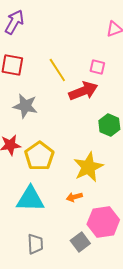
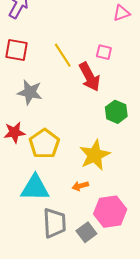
red arrow: (83, 91) -> (90, 77), turned 84
gray trapezoid: (35, 244) -> (55, 223), moved, size x1.4

